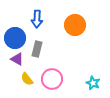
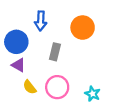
gray rectangle: (37, 49) -> (55, 52), moved
cyan star: (93, 83) -> (93, 94), moved

